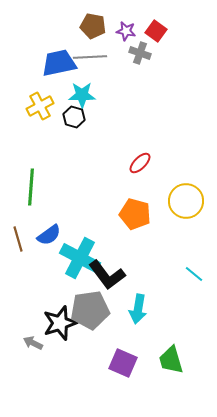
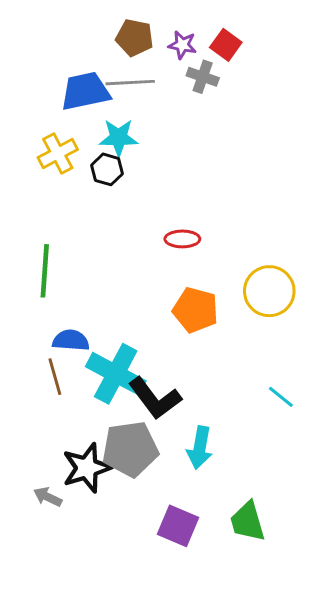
red ellipse: (140, 163) -> (182, 239), moved, turned 45
blue semicircle: (49, 235) -> (71, 340), turned -140
brown line: (18, 239) -> (55, 377), moved

